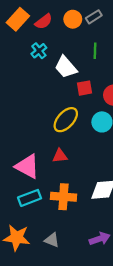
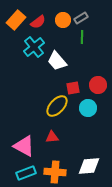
cyan cross: (39, 51) -> (34, 47), size x1.5
green line: (95, 51) -> (82, 37), moved
red square: (84, 88) -> (73, 88), moved

